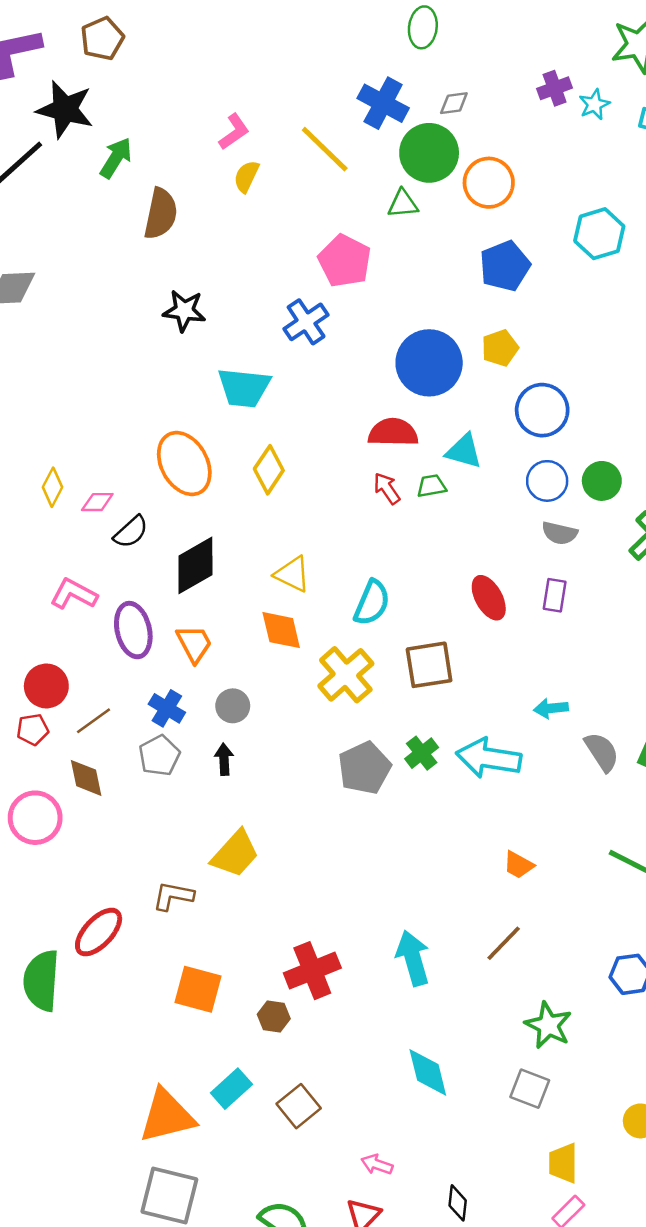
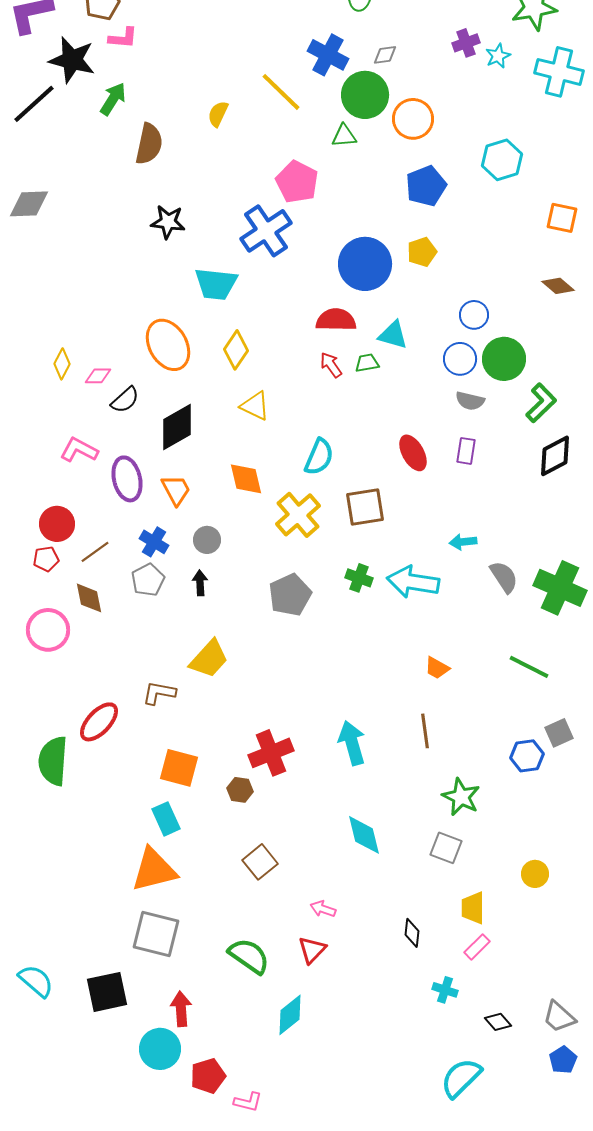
pink L-shape: (234, 132) -> (123, 38), moved, turned 40
blue cross: (306, 322) -> (266, 231), size x1.4
blue circle: (542, 410) -> (474, 315), moved, size x0.7
green circle: (602, 481) -> (504, 359), size x1.4
yellow triangle: (292, 574) -> (255, 406), moved
green cross: (422, 753) -> (359, 578), turned -32
gray pentagon: (364, 768) -> (290, 595), moved
brown line: (504, 943) -> (425, 731), turned -52
cyan rectangle: (231, 1089) -> (166, 819), moved, turned -72
black diamond: (458, 1203) -> (412, 933), moved

